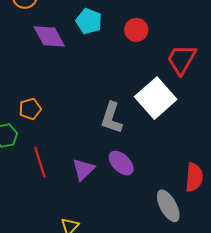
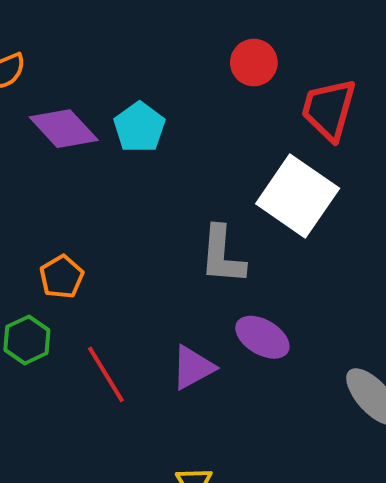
cyan pentagon: (89, 21) -> (139, 127), moved, turned 30
red circle: (136, 30) -> (254, 63), moved
purple triangle: (83, 169) -> (193, 367), turned 30

